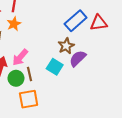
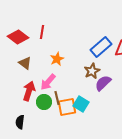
orange star: (14, 24) -> (57, 59), moved
cyan square: (55, 67) -> (81, 104), moved
orange square: (29, 99) -> (67, 107), moved

